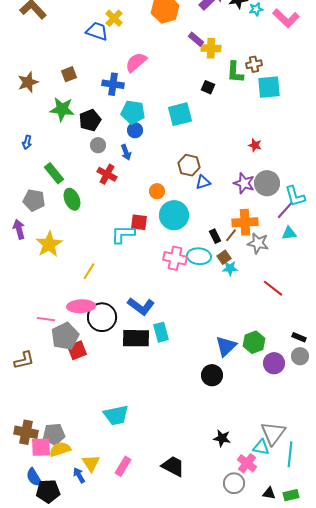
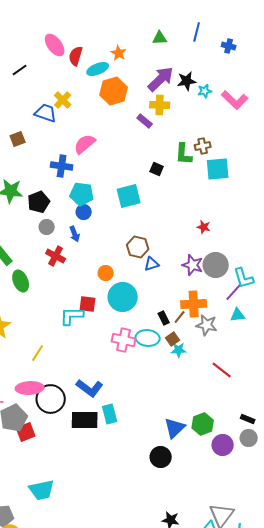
yellow cross: (211, 48) -> (160, 105), moved
brown square: (69, 74) -> (18, 139), moved
cyan trapezoid: (116, 415) -> (42, 490), moved

